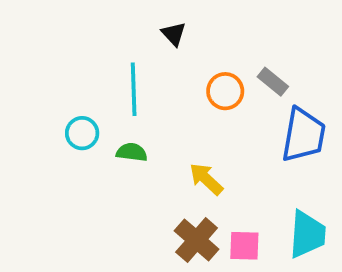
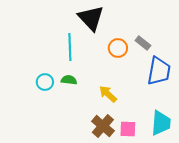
black triangle: (174, 34) -> (91, 18), size x2.0
cyan circle: (82, 133) -> (45, 82), moved

